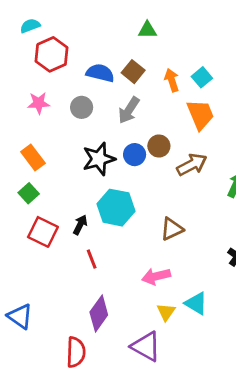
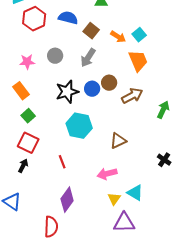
blue semicircle: (100, 73) -> (68, 18), moved
orange arrow: (172, 80) -> (118, 37), turned 140
pink star: (39, 103) -> (27, 62), moved
green square: (29, 193) -> (28, 116), moved
black arrow: (80, 225) -> (23, 166), moved
purple triangle: (146, 346) -> (124, 223), moved, turned -30

